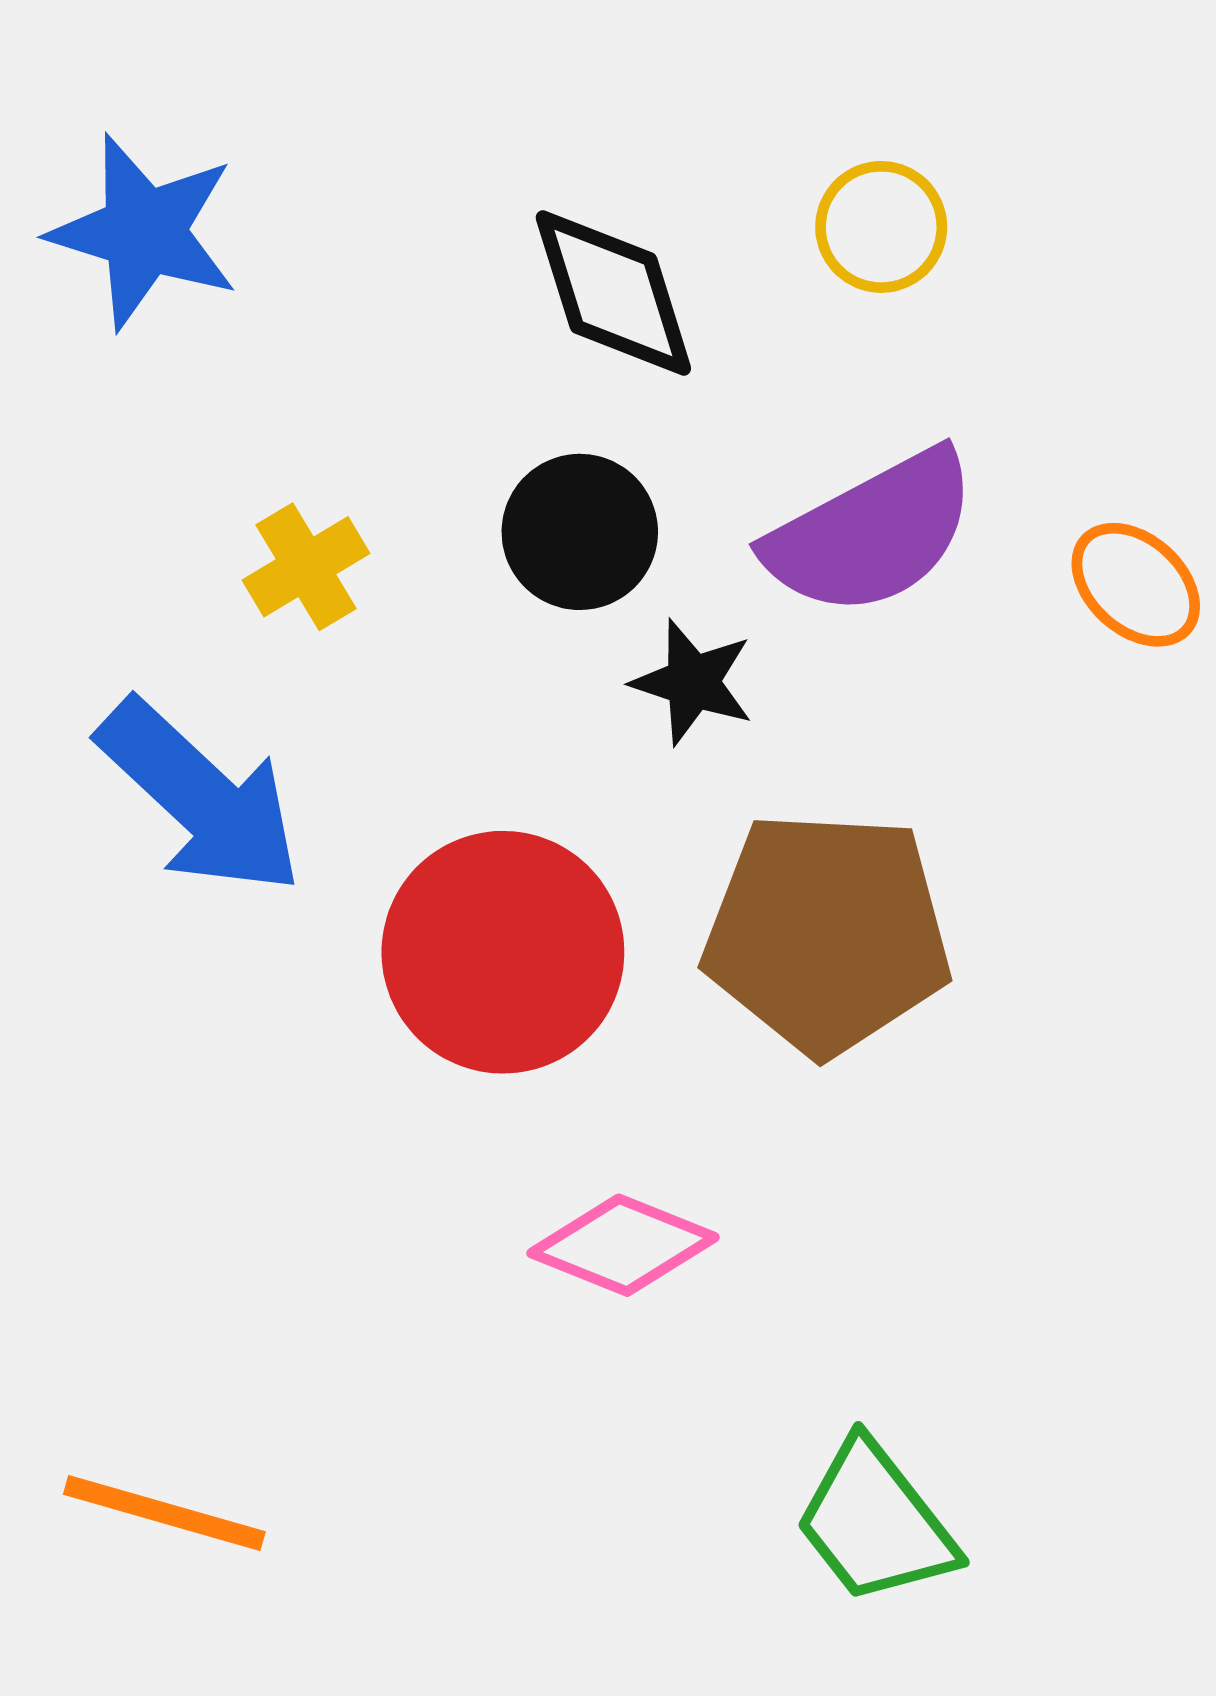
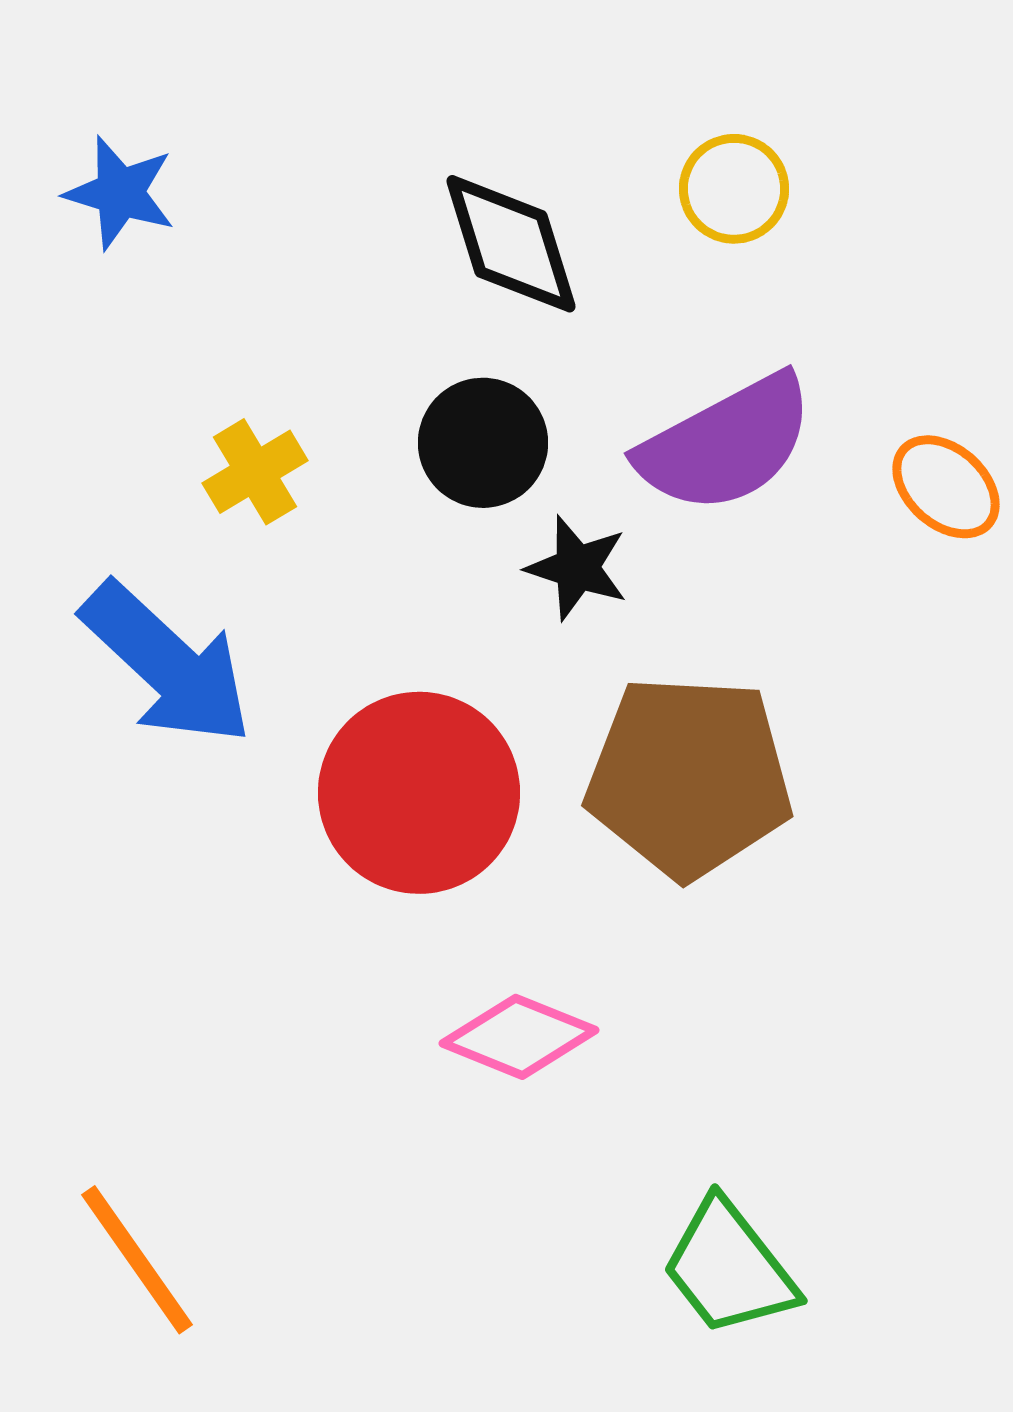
blue star: (144, 232) -> (120, 193), size x0.7
orange line: (164, 1513) -> (137, 1260), turned 39

